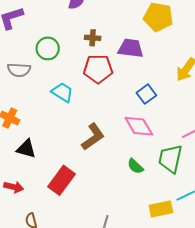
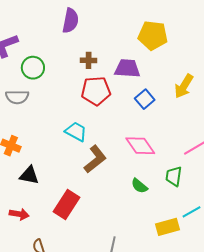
green circle: (48, 48) -> (33, 68), moved
cyan trapezoid: (62, 92) -> (76, 132), moved
blue square: (146, 94) -> (145, 99), moved
green trapezoid: (170, 159) -> (174, 176), size x0.7

